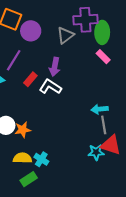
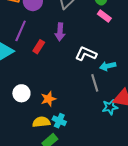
white L-shape: (50, 87) -> (86, 54), moved
gray line: (104, 125) -> (95, 83), moved
orange star: (23, 130) -> (48, 99), moved

